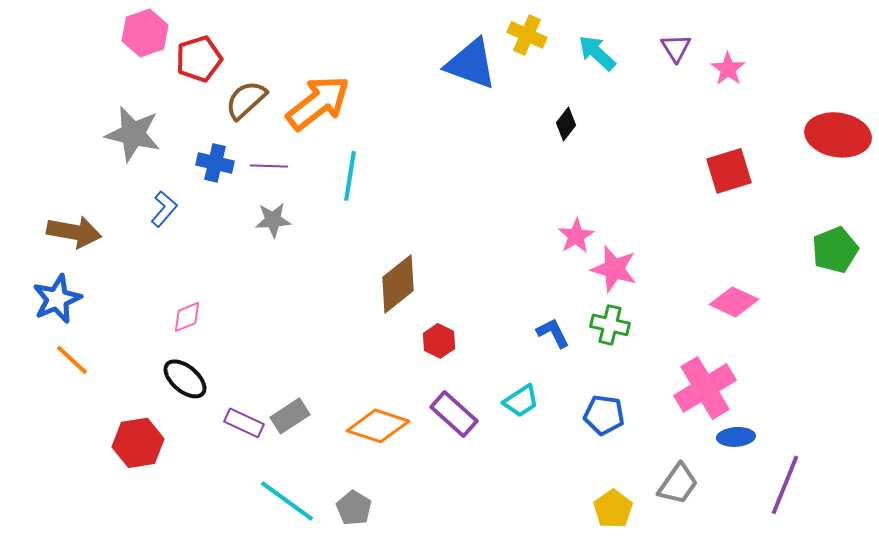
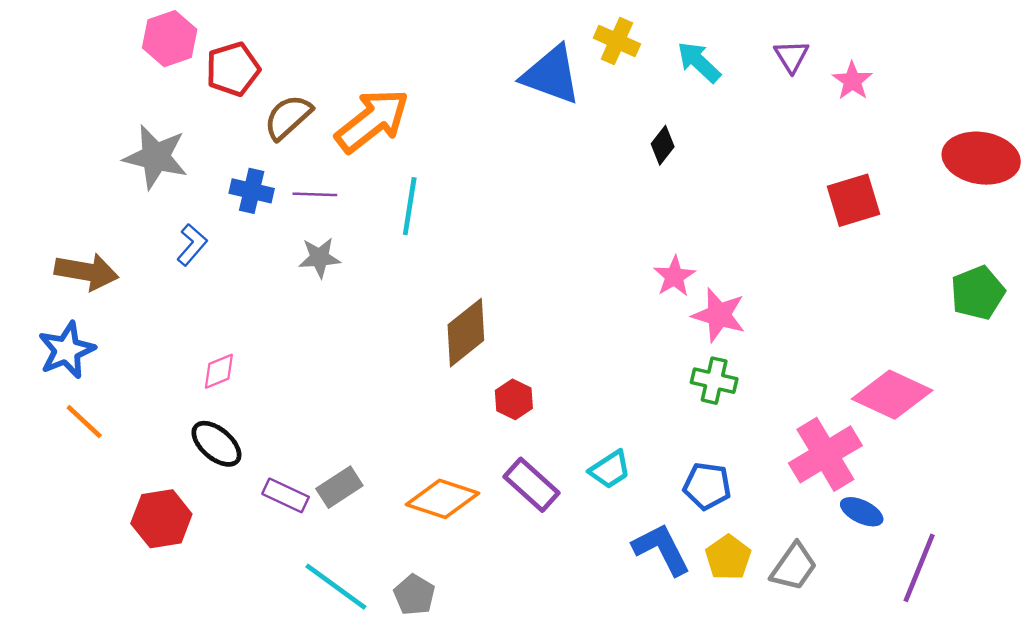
pink diamond: (734, 302) -> (892, 395), moved, size x1.4
blue L-shape: (553, 333) -> (661, 549), moved, size x1.5
blue ellipse: (736, 437) -> (862, 512), turned 30
yellow pentagon: (613, 509) -> (728, 557), moved

